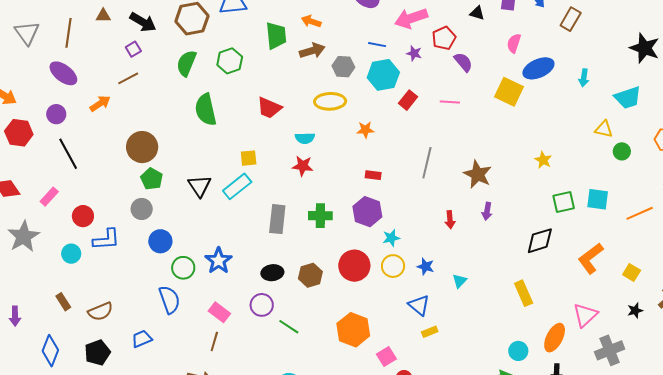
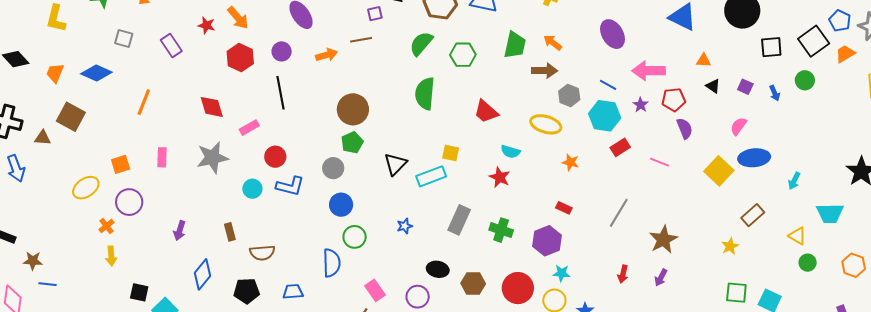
brown rectangle: (571, 19) -> (753, 215), moved
blue star: (219, 261) -> (405, 226), moved, size x0.6

